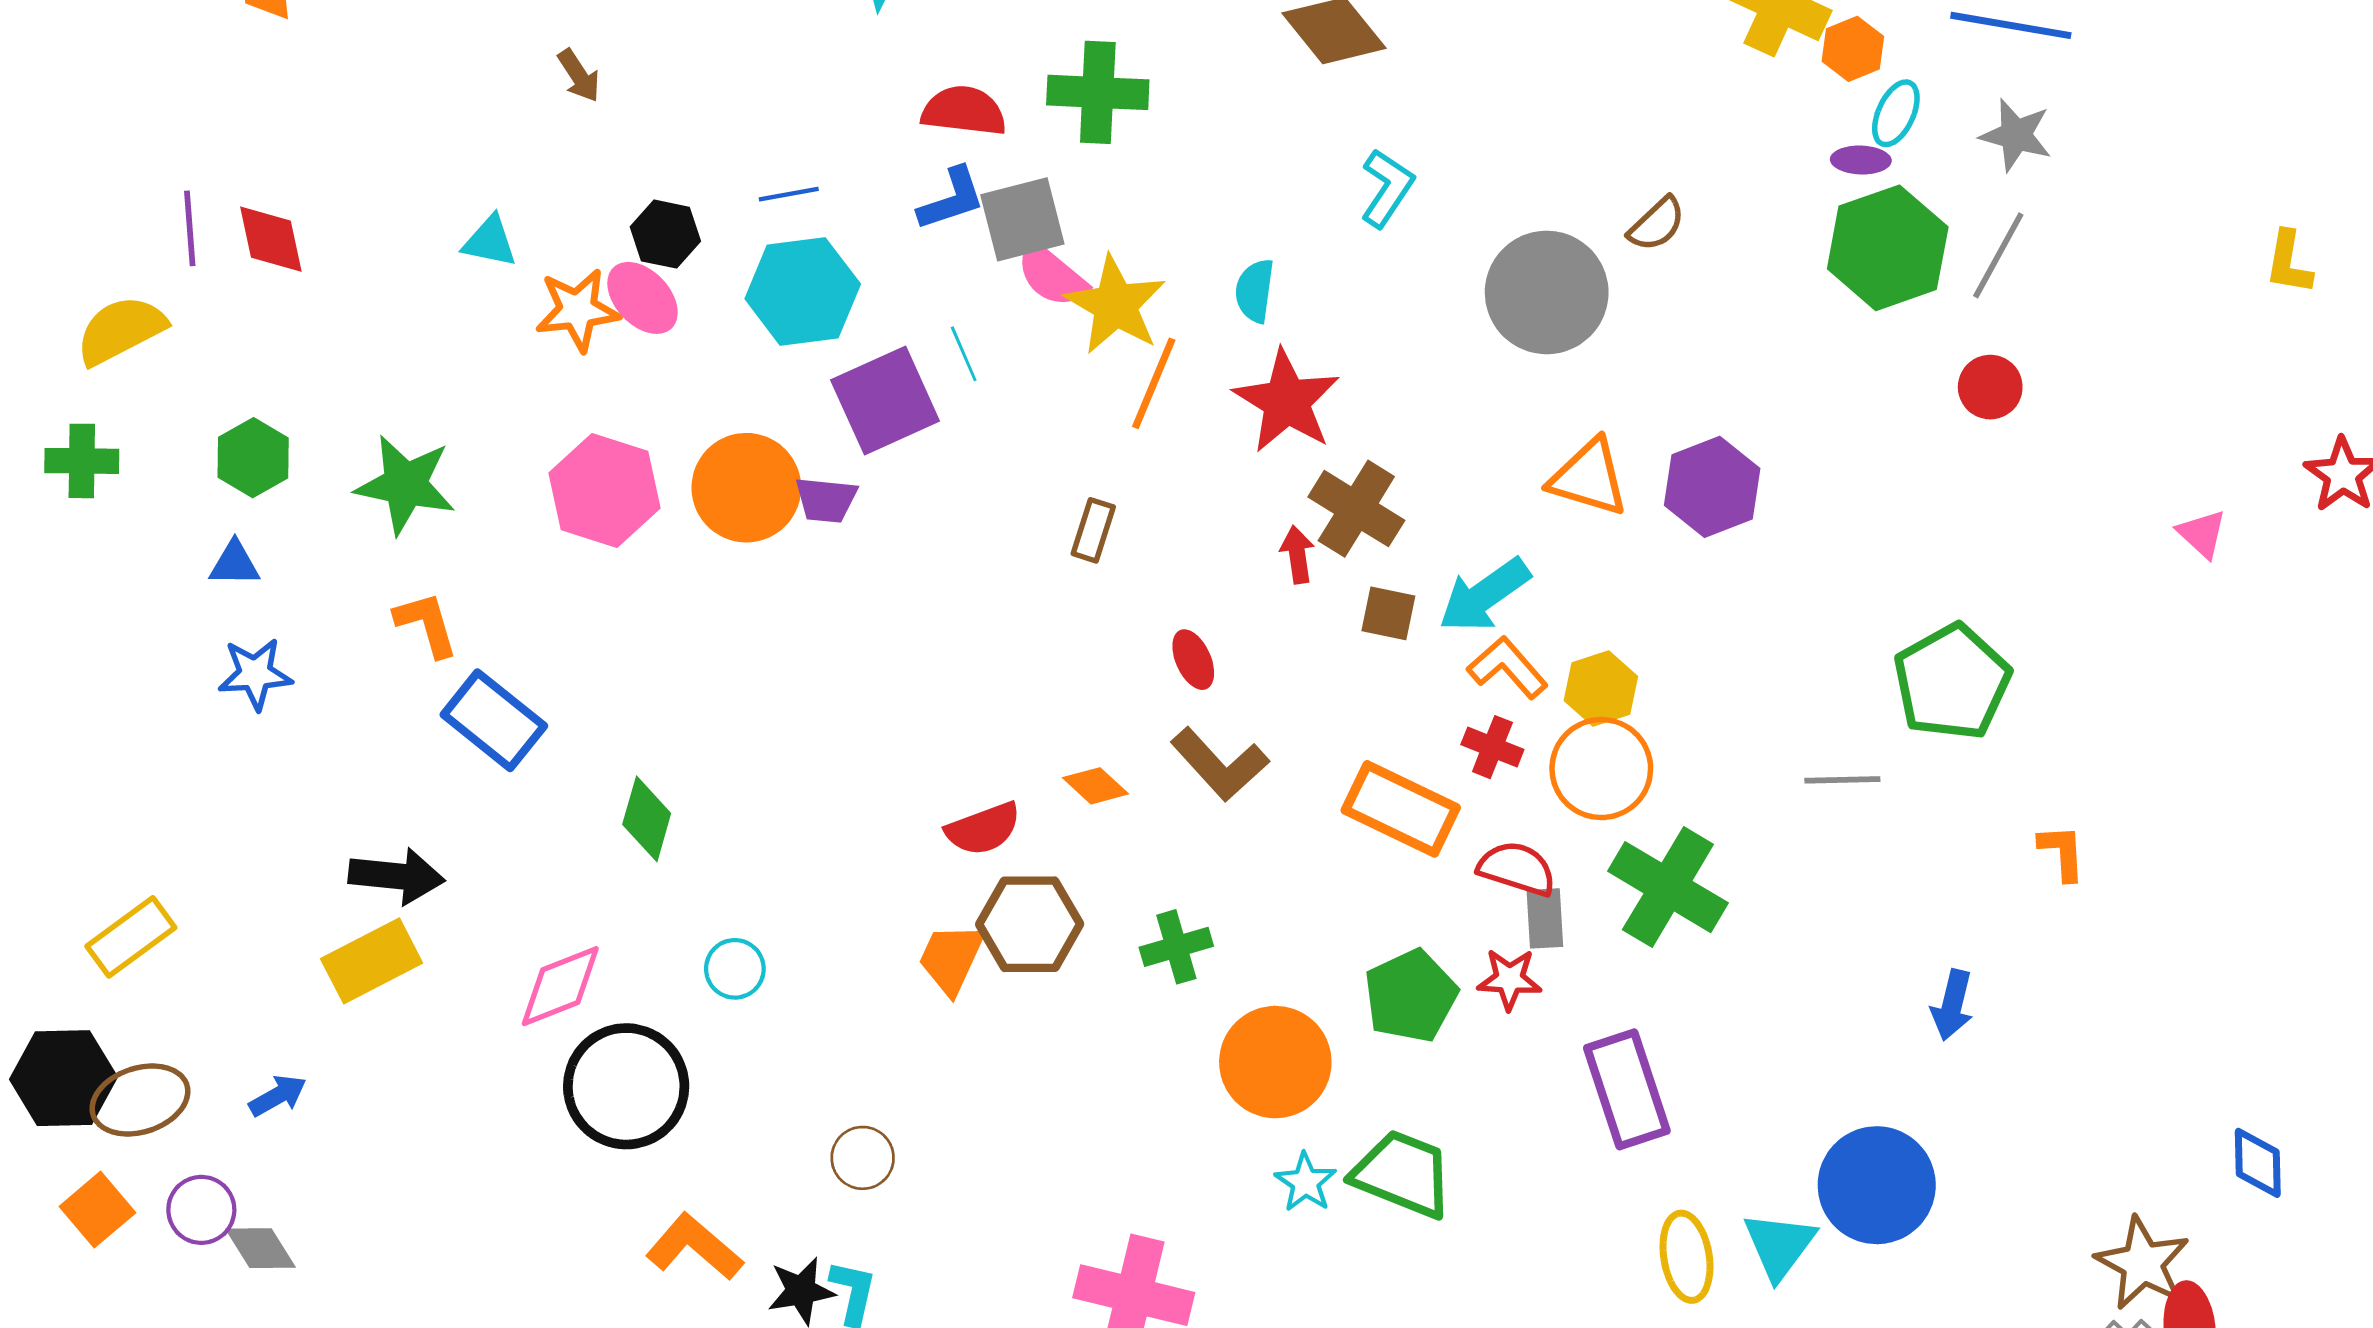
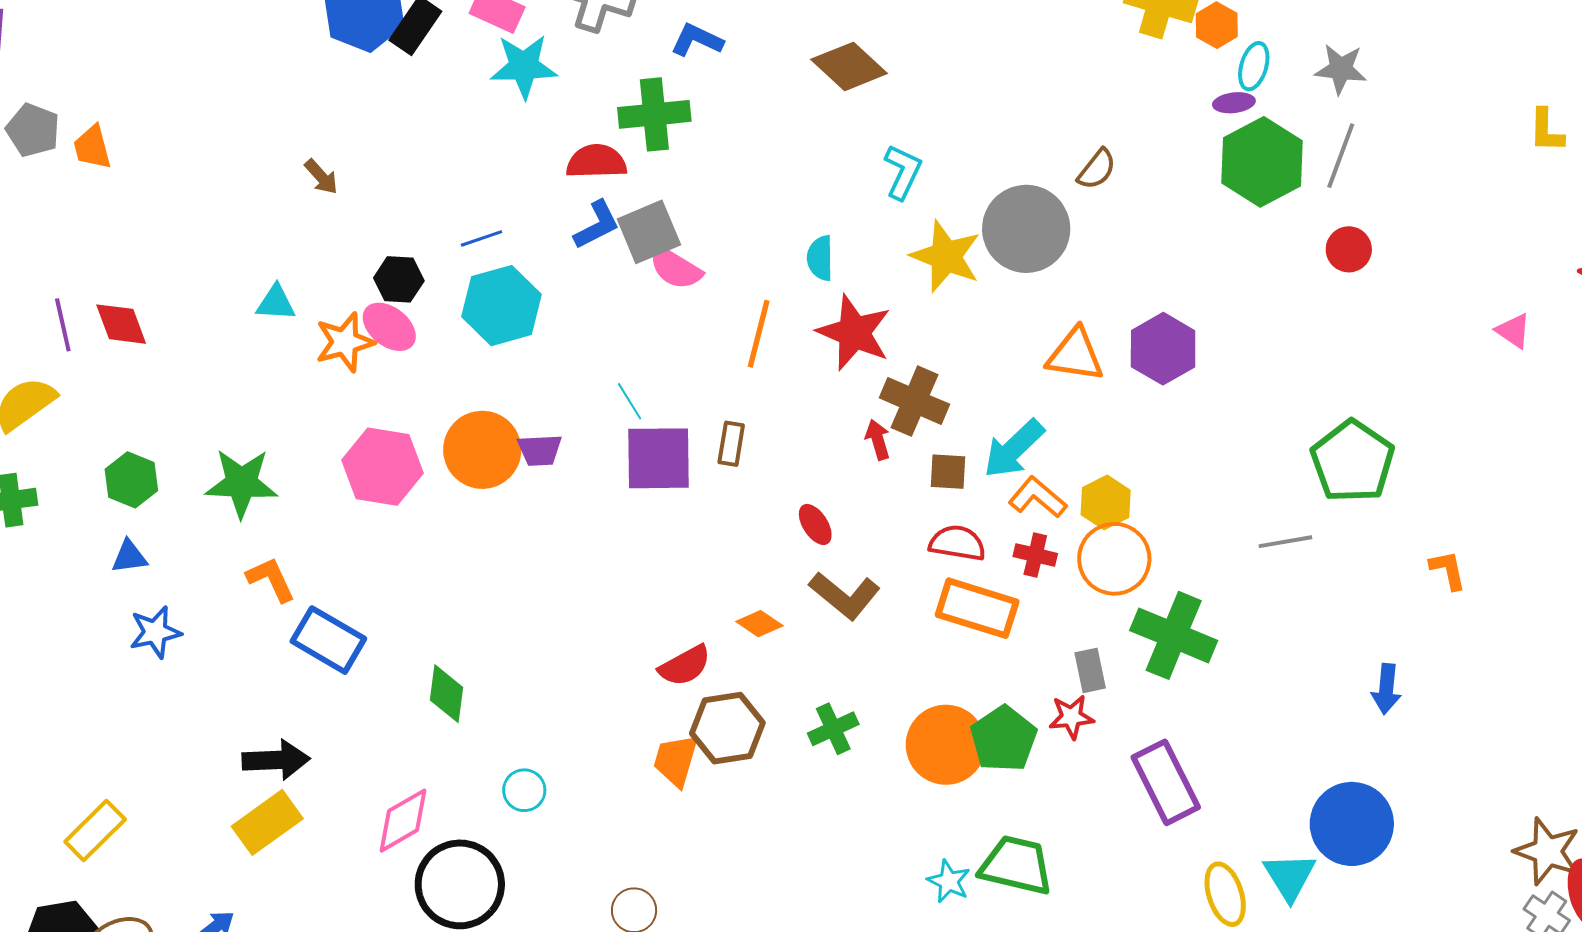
green cross: (1098, 92) -> (654, 114), moved
yellow star: (1115, 305) -> (946, 256), moved
cyan line: (964, 354) -> (630, 401), moved
purple square: (885, 401) -> (658, 458), moved, turned 32
red semicircle: (1517, 869) -> (957, 543), moved
orange circle: (1275, 1062) -> (946, 745), moved

